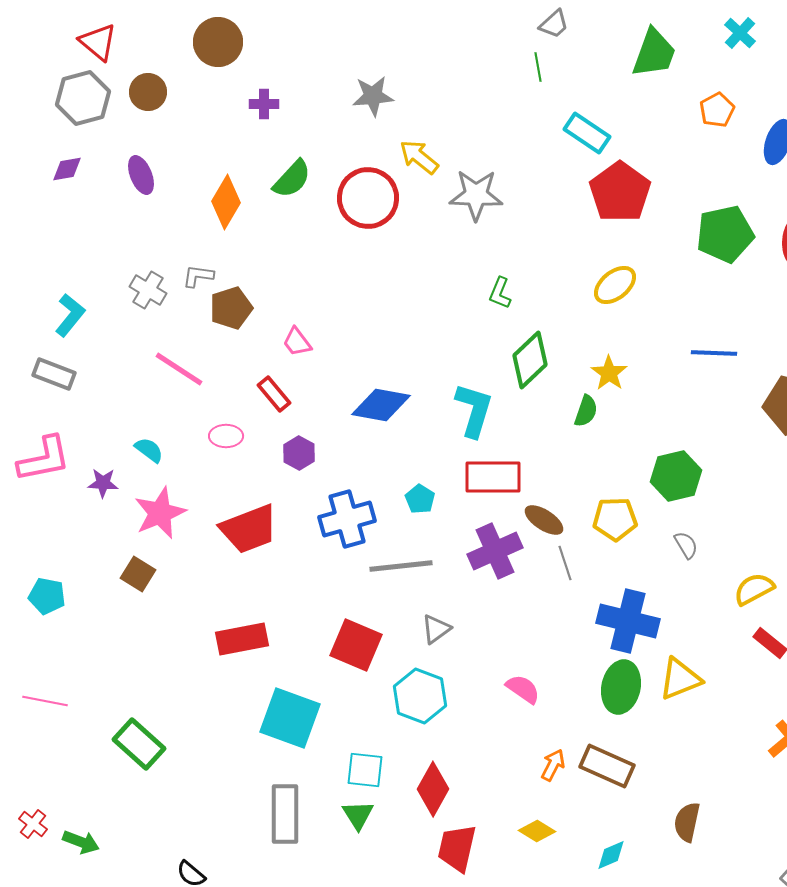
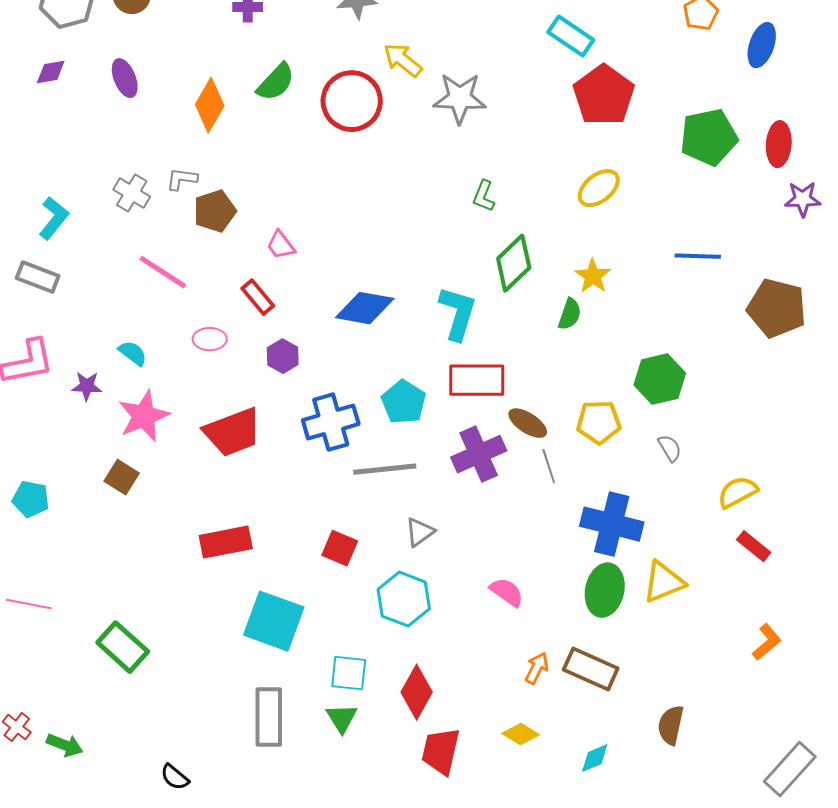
cyan pentagon: (420, 499) -> (404, 402), size x1.5
red square: (356, 645) -> (340, 548), size x0.7

